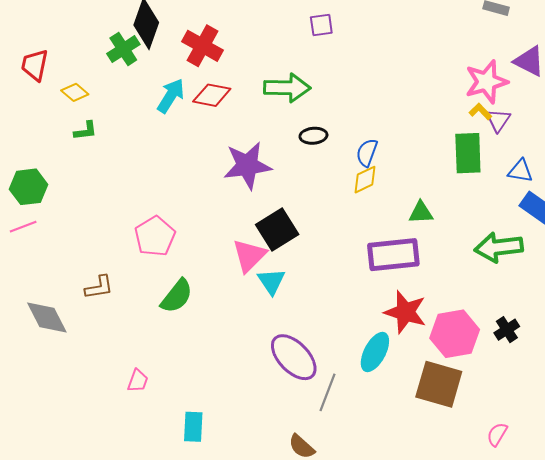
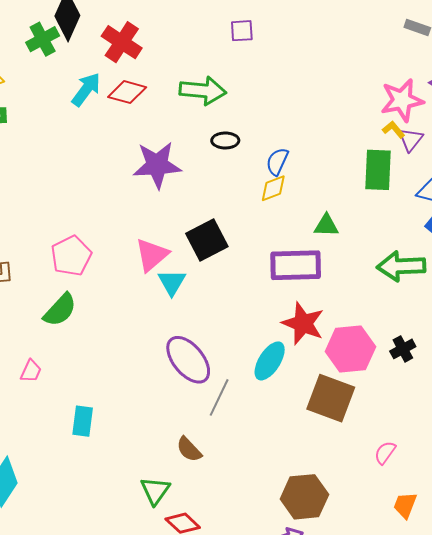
black square: (277, 230) -> (207, 240), moved
pink pentagon: (155, 236) -> (71, 256), moved
green semicircle: (177, 296) -> (60, 310), moved

